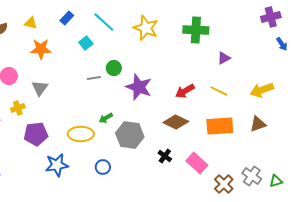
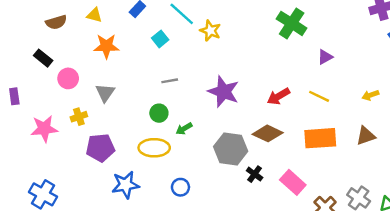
yellow star: (146, 28) -> (210, 31), moved, size x0.7
green cross: (196, 30) -> (292, 23), turned 30
green circle: (114, 68) -> (159, 113), moved
yellow arrow: (262, 90) -> (370, 95), size x0.6
gray hexagon: (130, 135) -> (231, 149), moved

